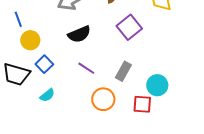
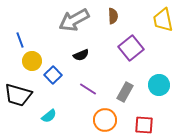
black semicircle: (79, 34) -> (81, 55), size x0.7
blue square: (44, 64) -> (53, 75), moved
cyan circle: (157, 85) -> (159, 85), moved

